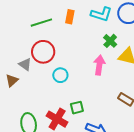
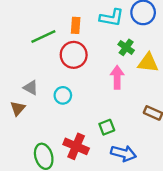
red circle: (43, 52) -> (74, 55), moved
cyan circle: (60, 75) -> (63, 95), moved
green square: (77, 108) -> (107, 127), moved

